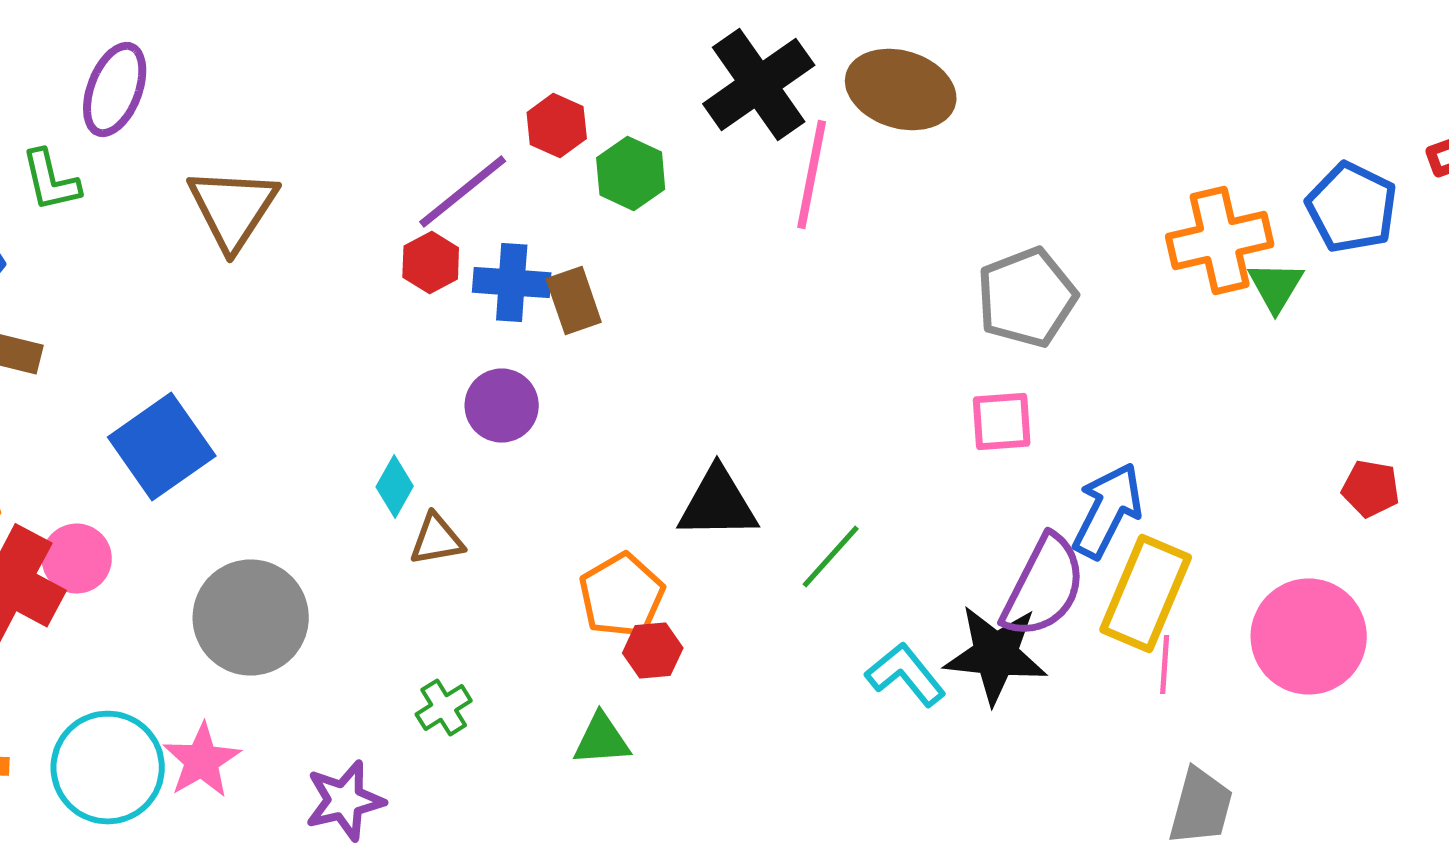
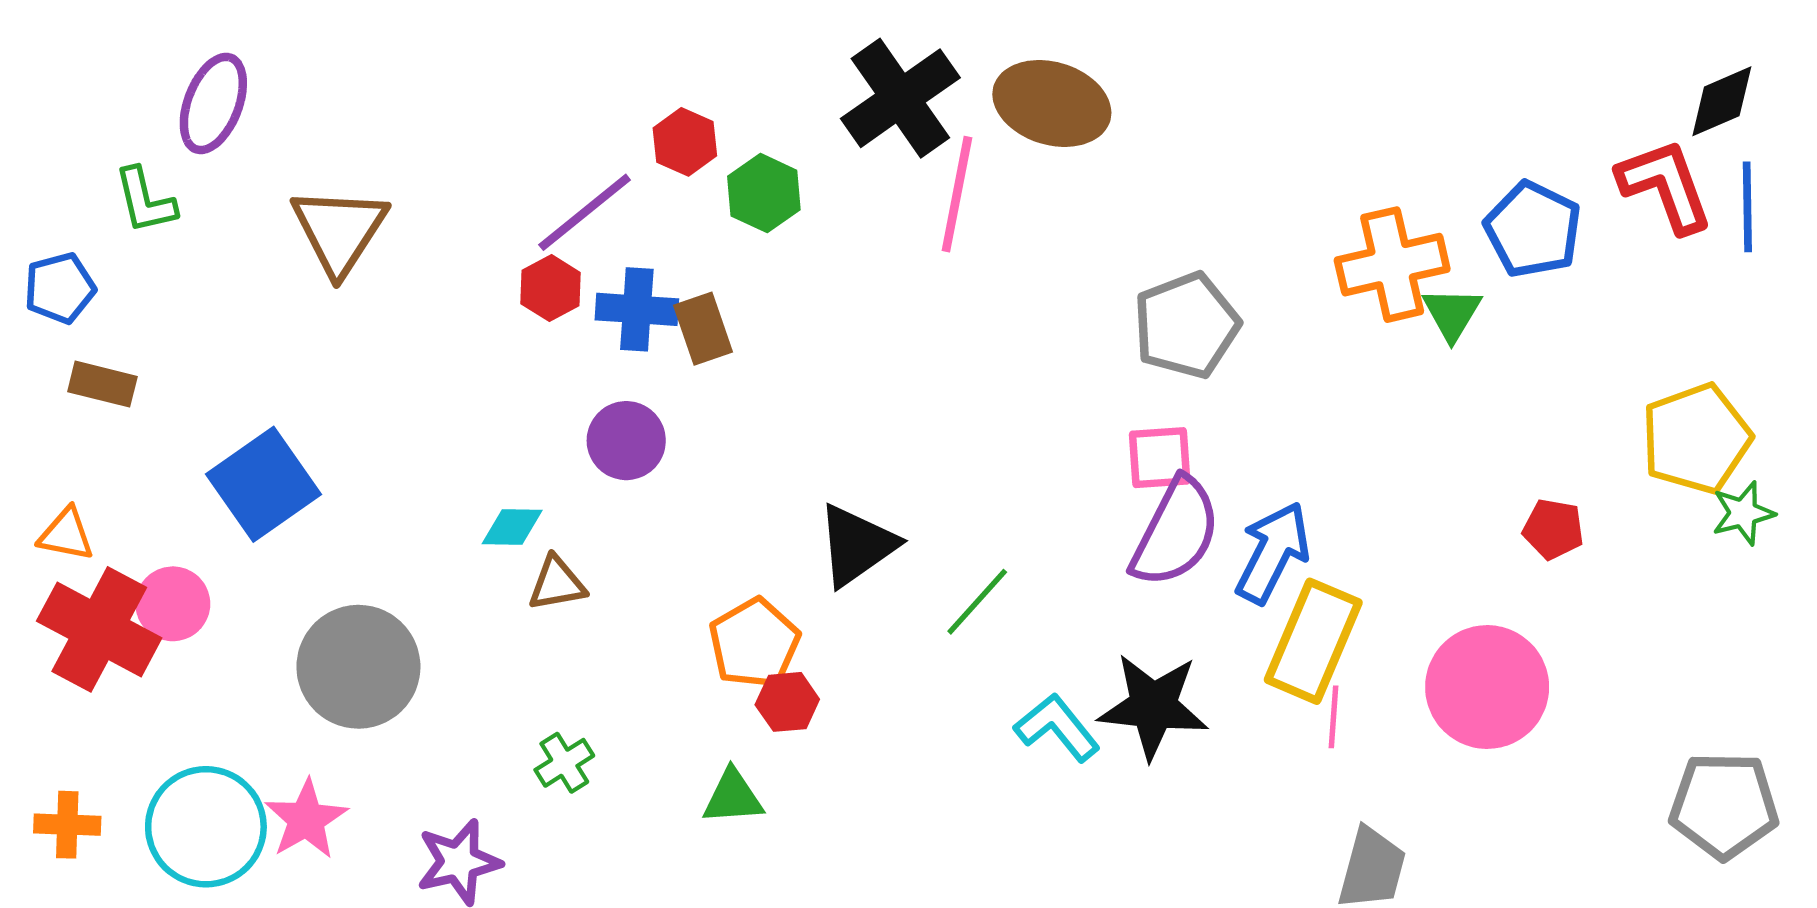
cyan diamond: (395, 486) -> (512, 527), turned 62
black triangle: (718, 504) -> (857, 545), turned -34
purple semicircle: (1044, 586) -> (1176, 532), moved

